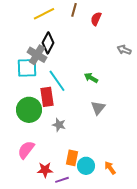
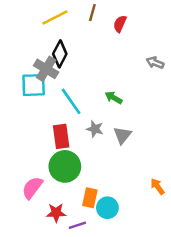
red rectangle: (47, 97) -> (61, 136), moved
green circle: (29, 110) -> (65, 166), moved
gray star: (59, 125) -> (95, 129), moved
orange arrow: (110, 168) -> (157, 186), moved

